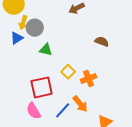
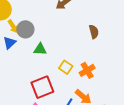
yellow arrow: (23, 23) -> (13, 26), turned -40
brown semicircle: (102, 42) -> (94, 32), turned 64

